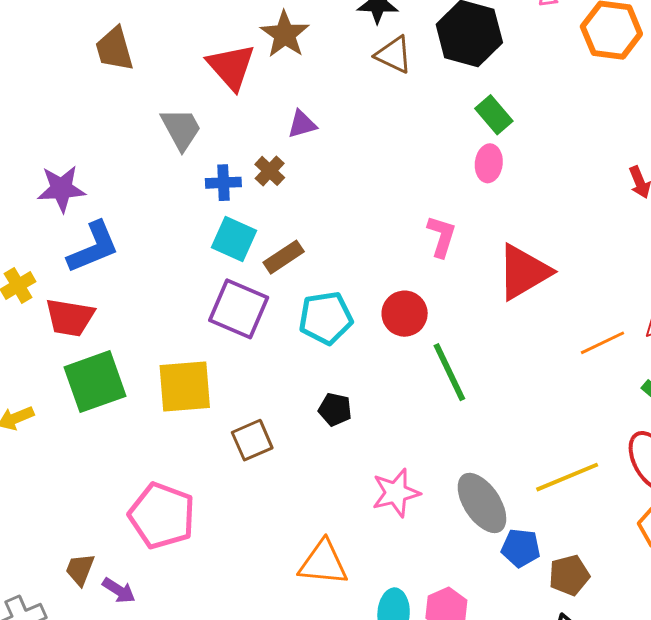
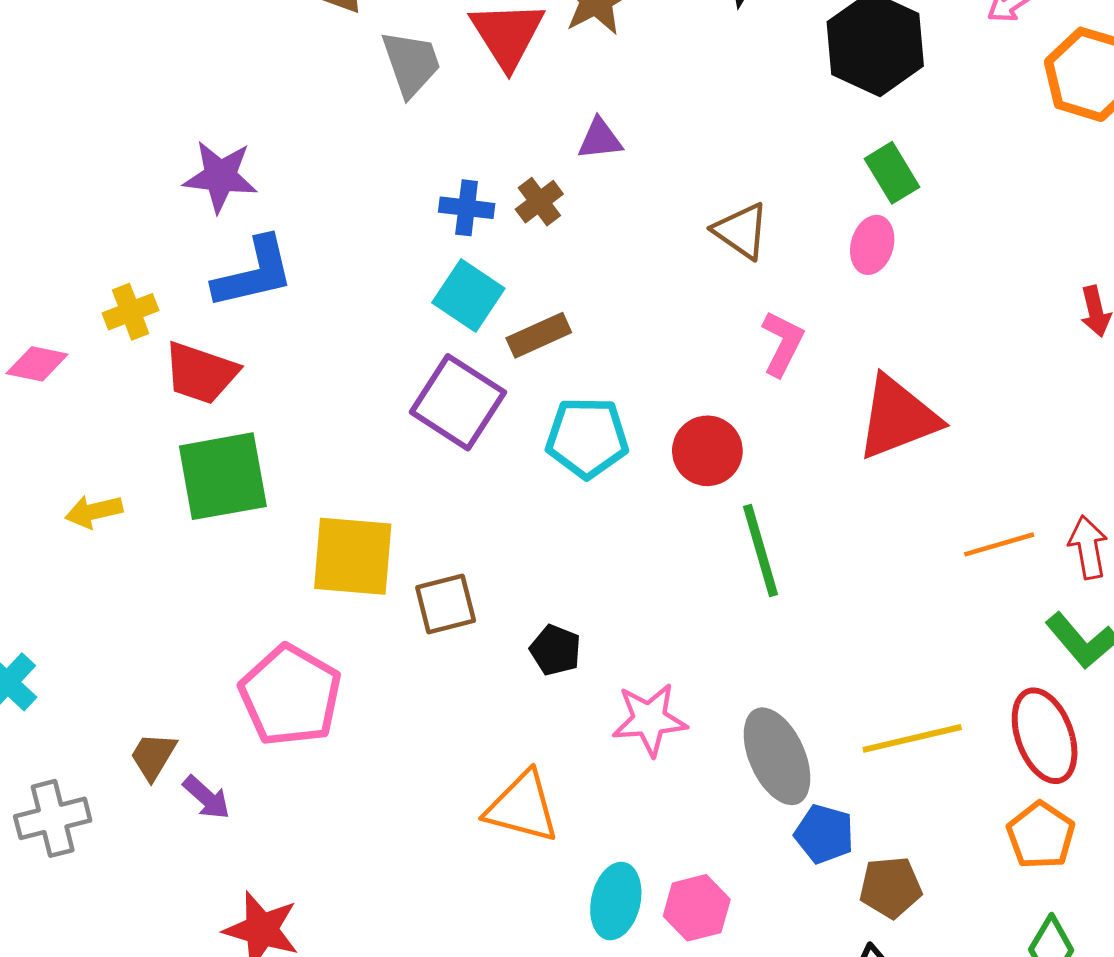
brown triangle: (394, 55) -> (741, 231), moved
gray trapezoid: (181, 129) -> (411, 63), moved
yellow square: (185, 386) -> (353, 556), moved
black pentagon: (335, 409) -> (555, 650), moved

